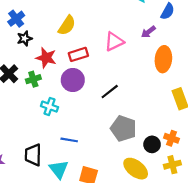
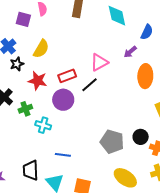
yellow semicircle: (67, 25) -> (41, 49), moved
green cross: (33, 79) -> (25, 109), moved
black line: (110, 92) -> (89, 85), moved
black circle: (152, 144) -> (141, 137), moved

